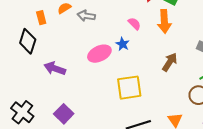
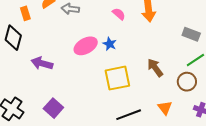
blue star: (123, 44) -> (110, 44), moved
brown arrow: (170, 62) -> (155, 68), moved, turned -66

